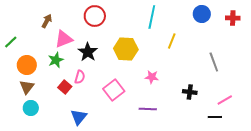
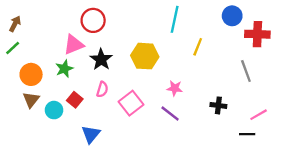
red circle: (95, 16) -> (93, 20), moved
red cross: (233, 18) -> (257, 34), moved, size x1.5
brown arrow: (47, 21) -> (15, 24), moved
pink semicircle: (80, 77) -> (102, 89), moved
cyan circle: (31, 108) -> (54, 110), moved
purple line: (148, 109) -> (170, 114), moved, turned 36

